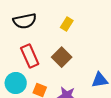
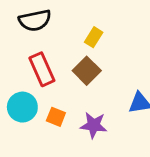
yellow rectangle: (67, 24) -> (94, 37), moved

